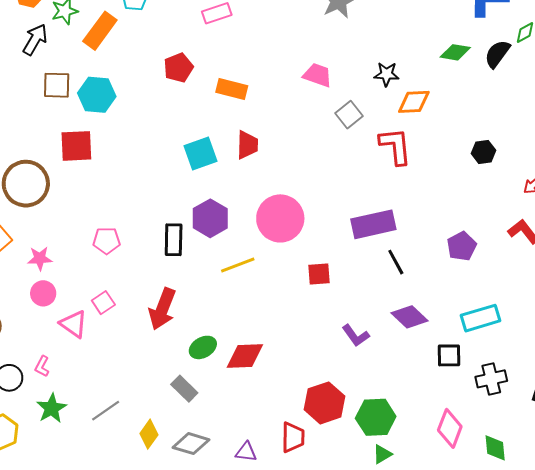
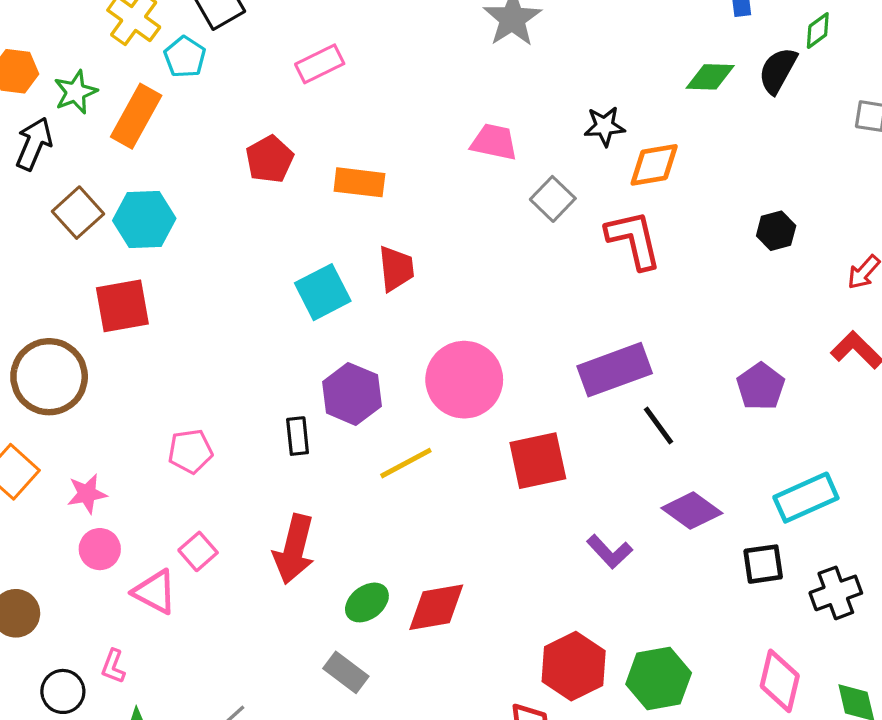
brown square: (57, 85) -> (78, 213), turned -36
black rectangle: (174, 240) -> (298, 436), size x0.7
red square: (319, 274) -> (538, 461), size x1.5

